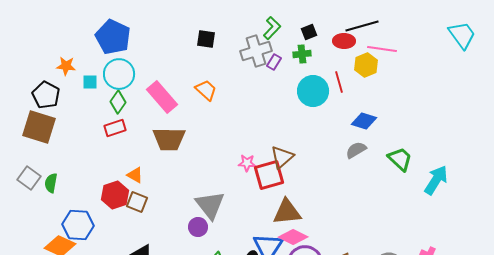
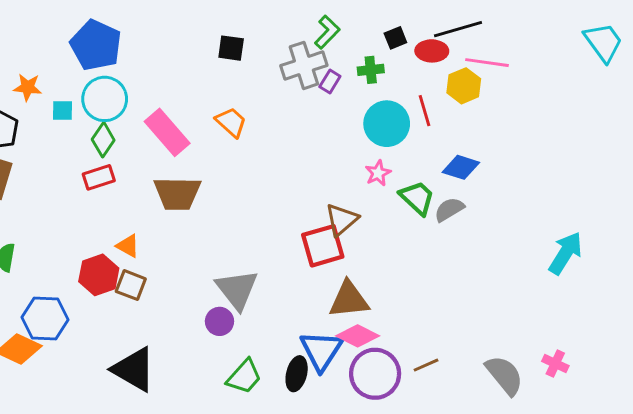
black square: (309, 32) -> (395, 38), moved
green trapezoid: (400, 159) -> (417, 198), moved
pink star: (247, 163) -> (378, 173), moved, turned -30

